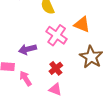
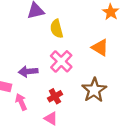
orange triangle: (82, 24) -> (100, 48), moved

